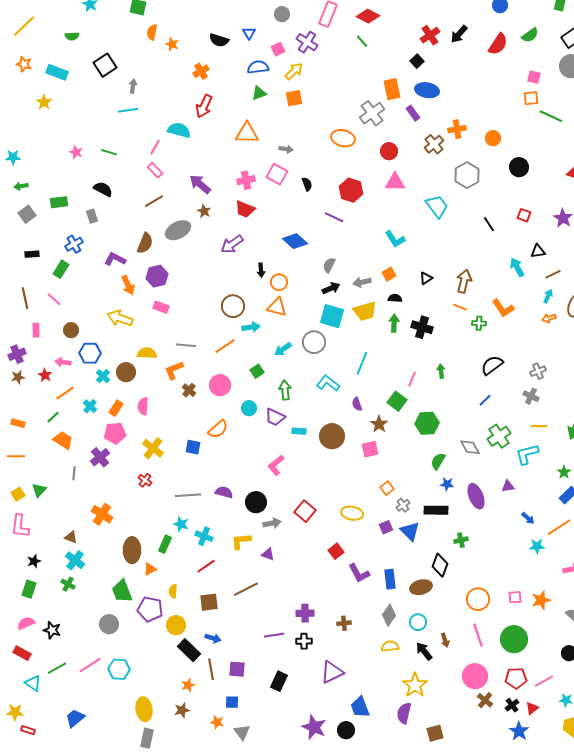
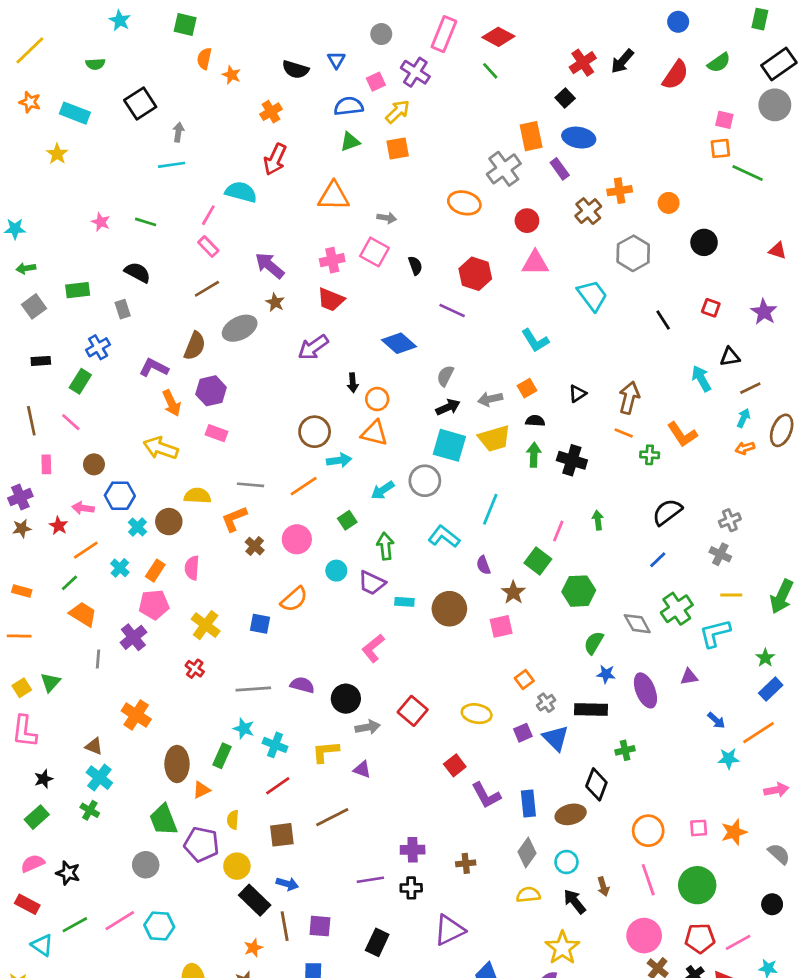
green rectangle: (29, 589) -> (37, 817), turned 30

